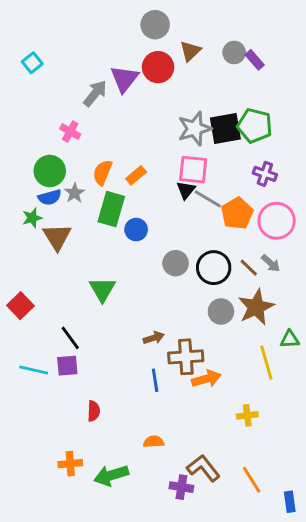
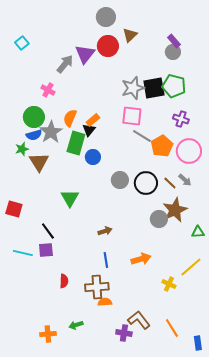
gray circle: (234, 52) -> (173, 52), moved
black triangle: (186, 190) -> (89, 130), moved
gray star: (75, 193) -> (51, 132), size x1.6
red square: (20, 306) -> (14, 209), turned -30
gray circle: (221, 311) -> (159, 219), moved
brown cross: (186, 357) -> (97, 287), moved
yellow line: (266, 363) -> (191, 267), moved, turned 65
yellow cross: (247, 415) -> (169, 284), turned 32
orange cross: (70, 464) -> (48, 334), moved
green arrow: (111, 475) -> (76, 325), size x0.6

